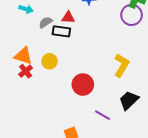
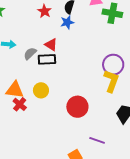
purple circle: (132, 15) -> (113, 65), moved
red triangle: (68, 18) -> (51, 45), turned 40
purple line: (103, 115) -> (97, 140), moved

